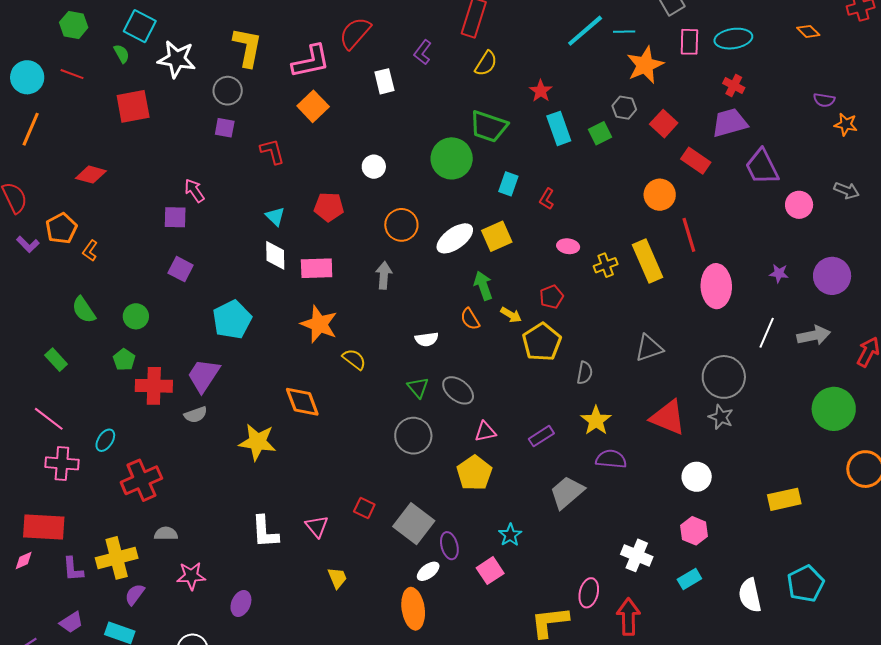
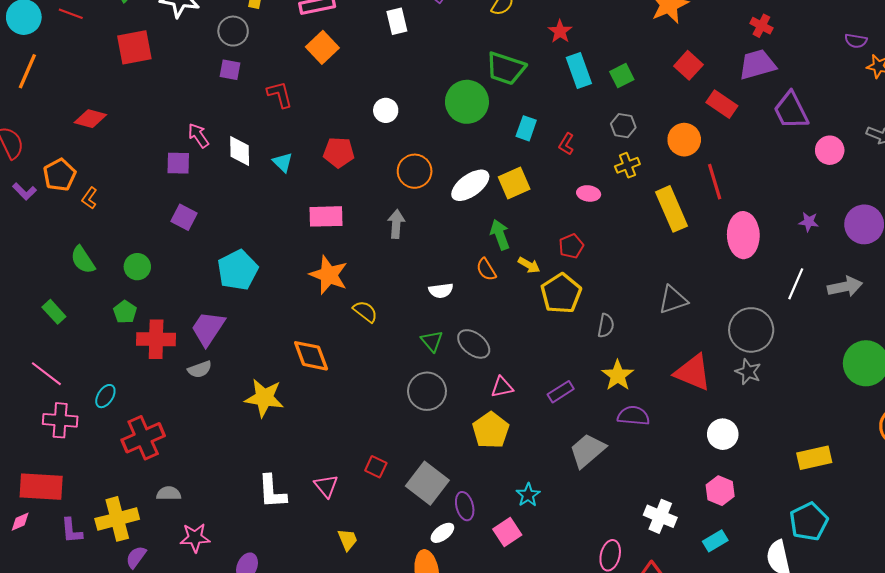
gray hexagon: (624, 108) -> (623, 126), moved
white diamond: (275, 255) -> (240, 151), moved
yellow cross: (606, 265) -> (627, 165), moved
cyan pentagon: (806, 584) -> (809, 522), moved

